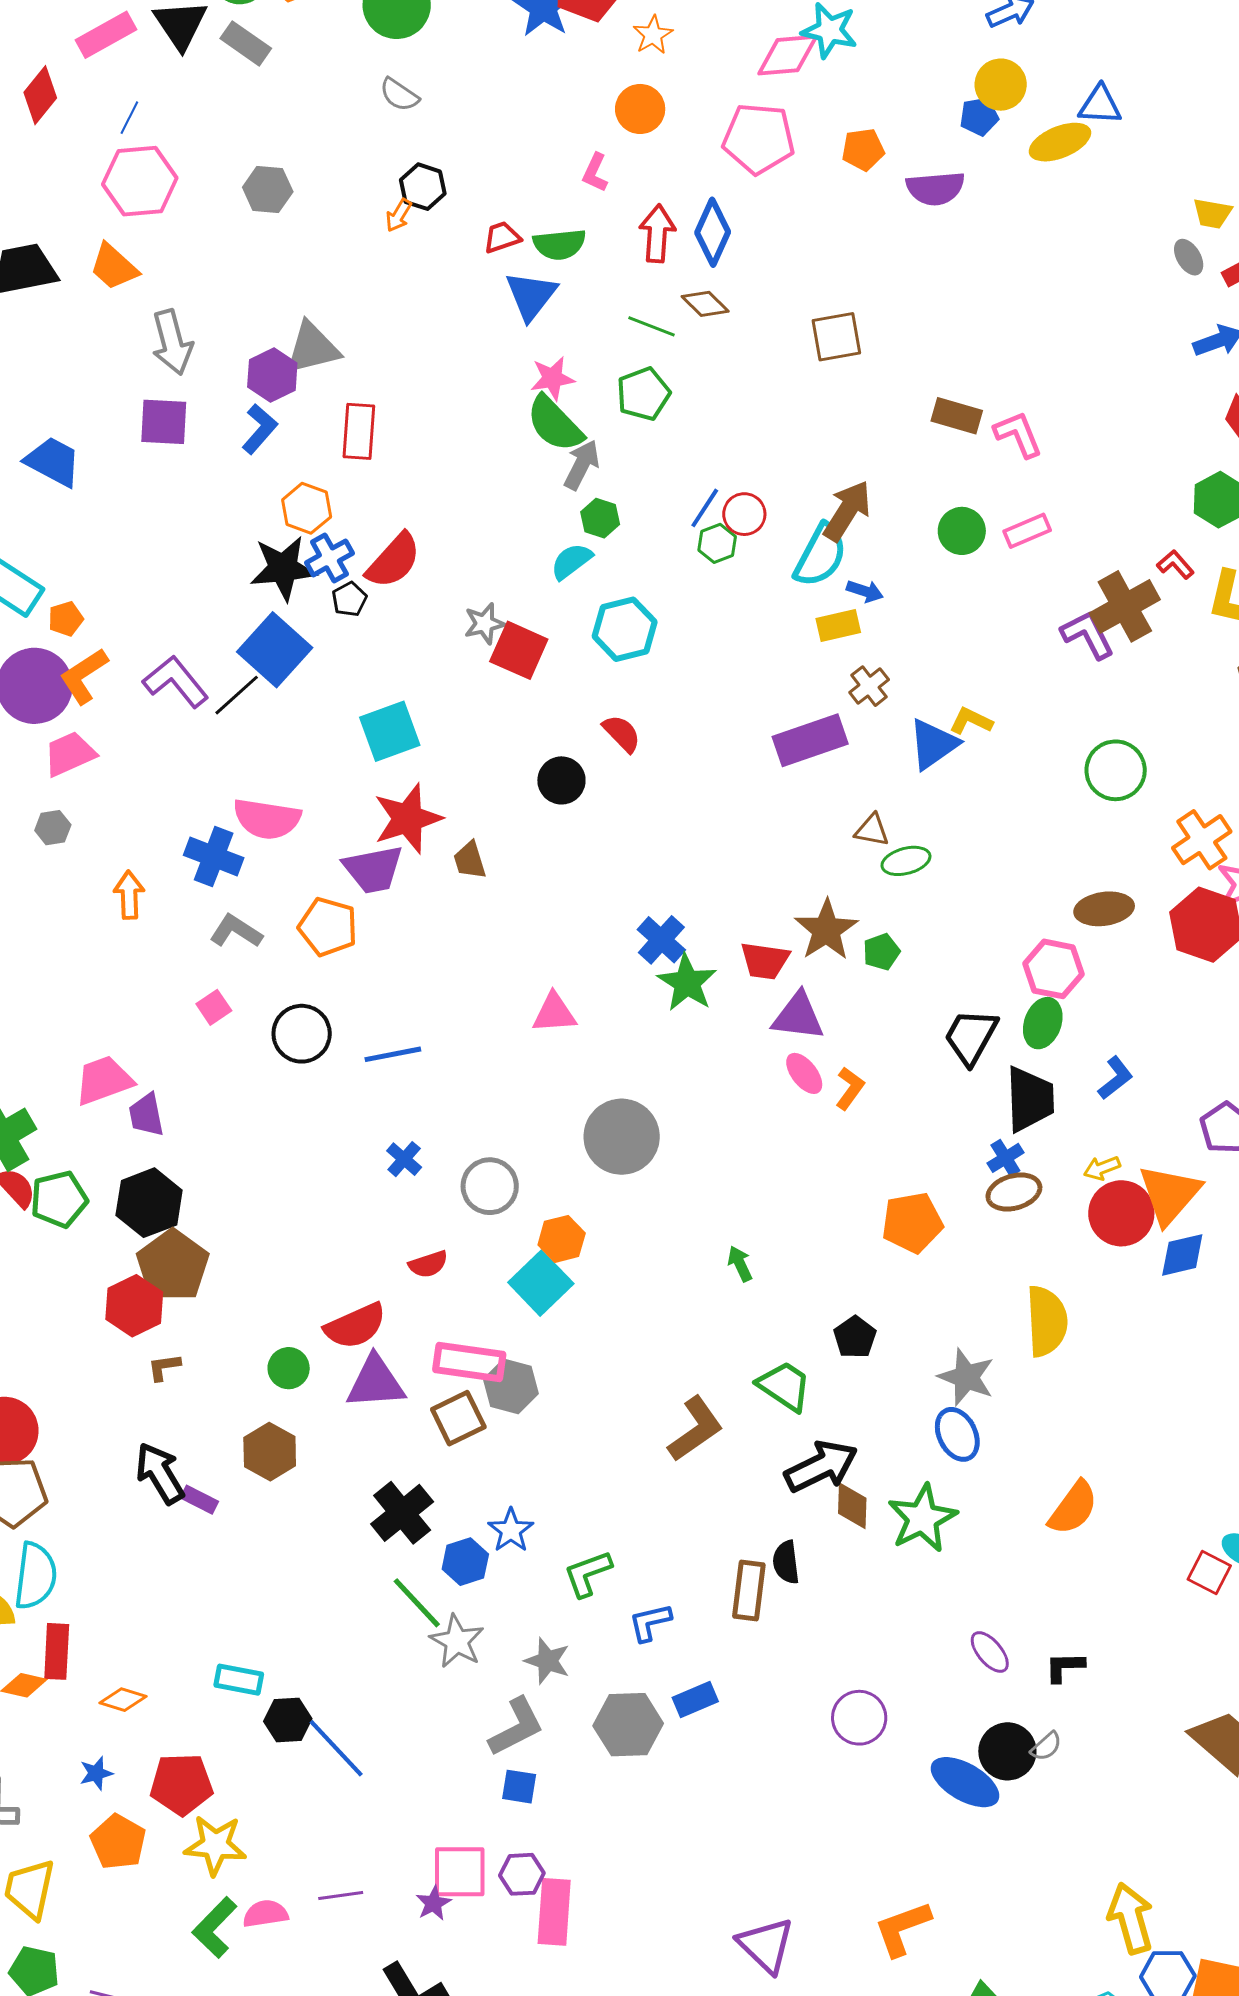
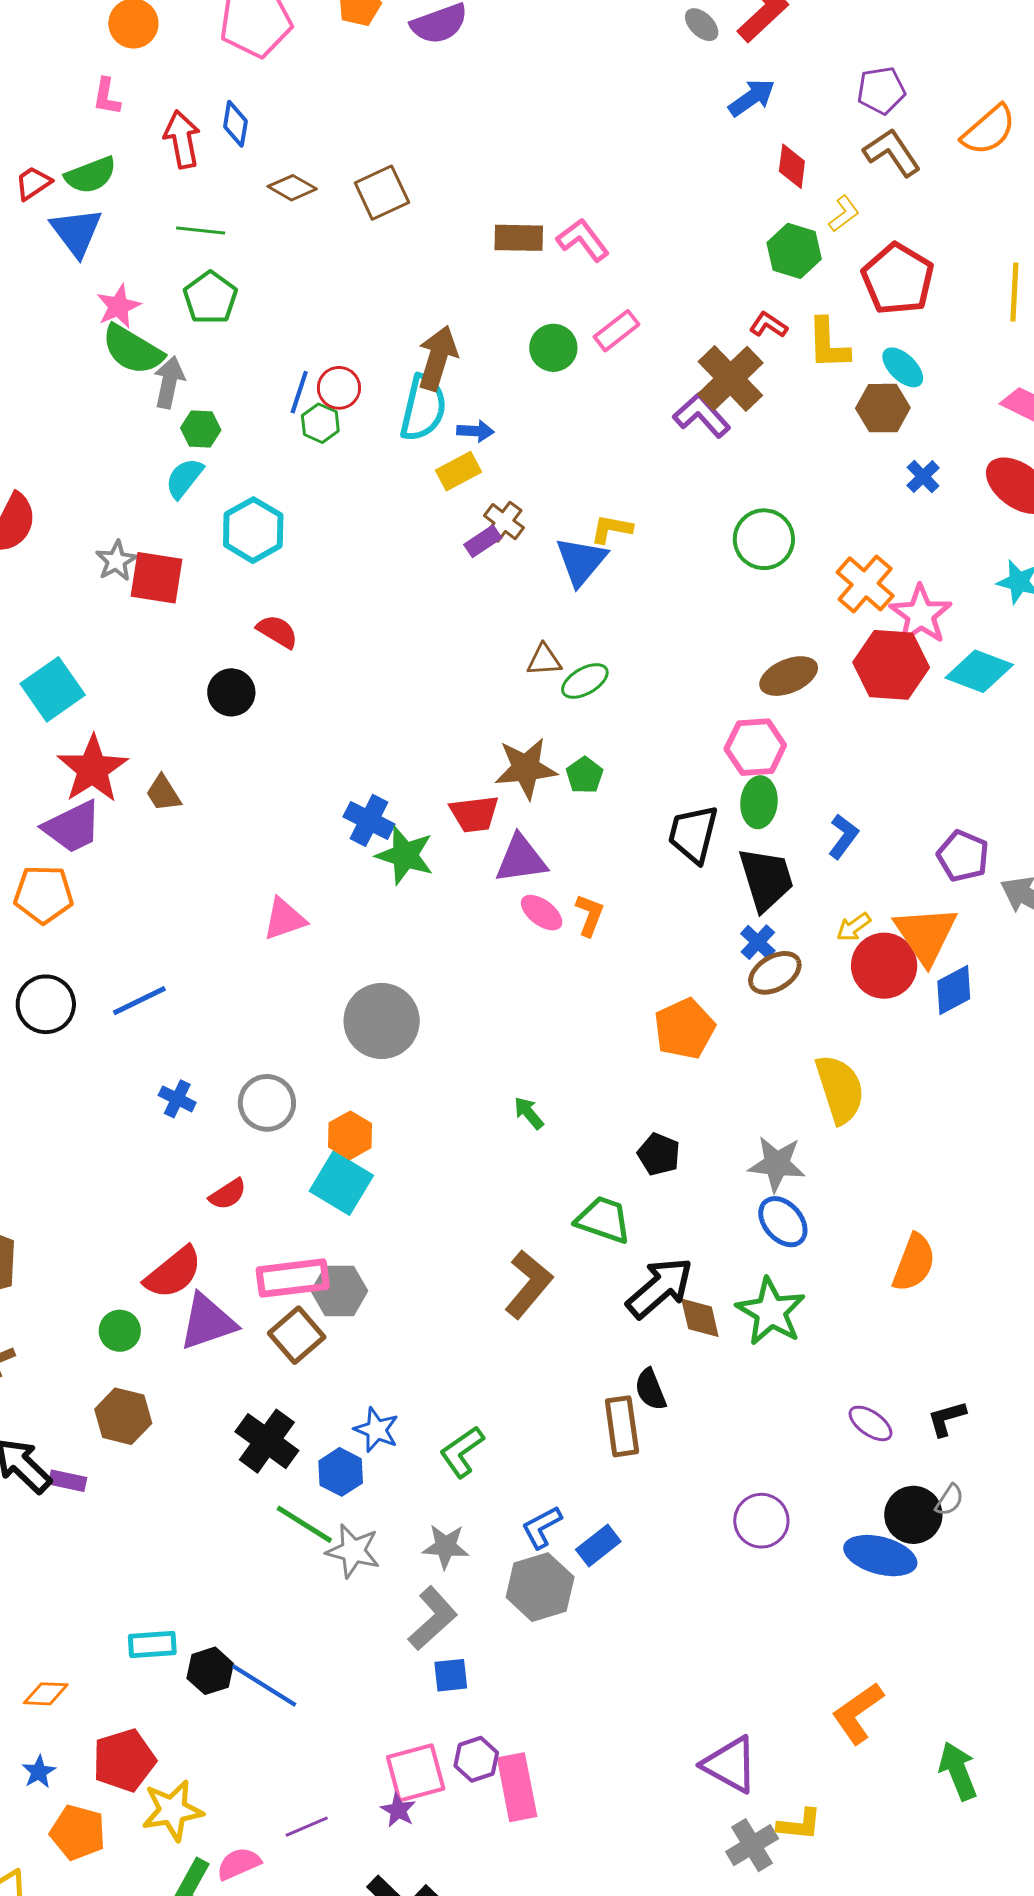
blue diamond: (713, 232) -> (235, 124), size x0.7
brown diamond: (705, 304) -> (292, 188), moved
purple rectangle: (810, 740) -> (483, 541), moved, size x0.5
brown star: (826, 930) -> (526, 768), turned -30
blue L-shape: (650, 1622) -> (542, 1527), moved

